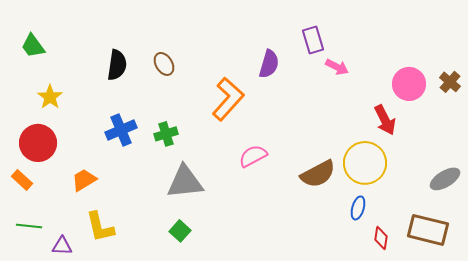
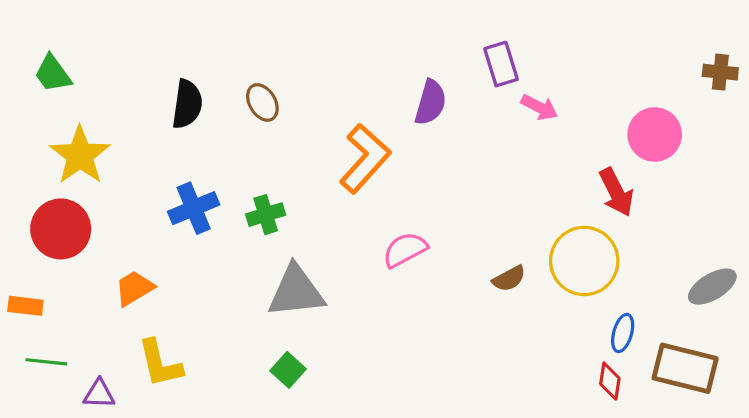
brown cross: (450, 82) -> (720, 72), moved, turned -35
yellow star: (50, 97) -> (80, 155), size x1.5
brown semicircle: (318, 174) -> (509, 279), size x0.6
orange rectangle: (22, 180) -> (25, 306), moved, turned -35
blue ellipse: (358, 208) -> (623, 333), moved

